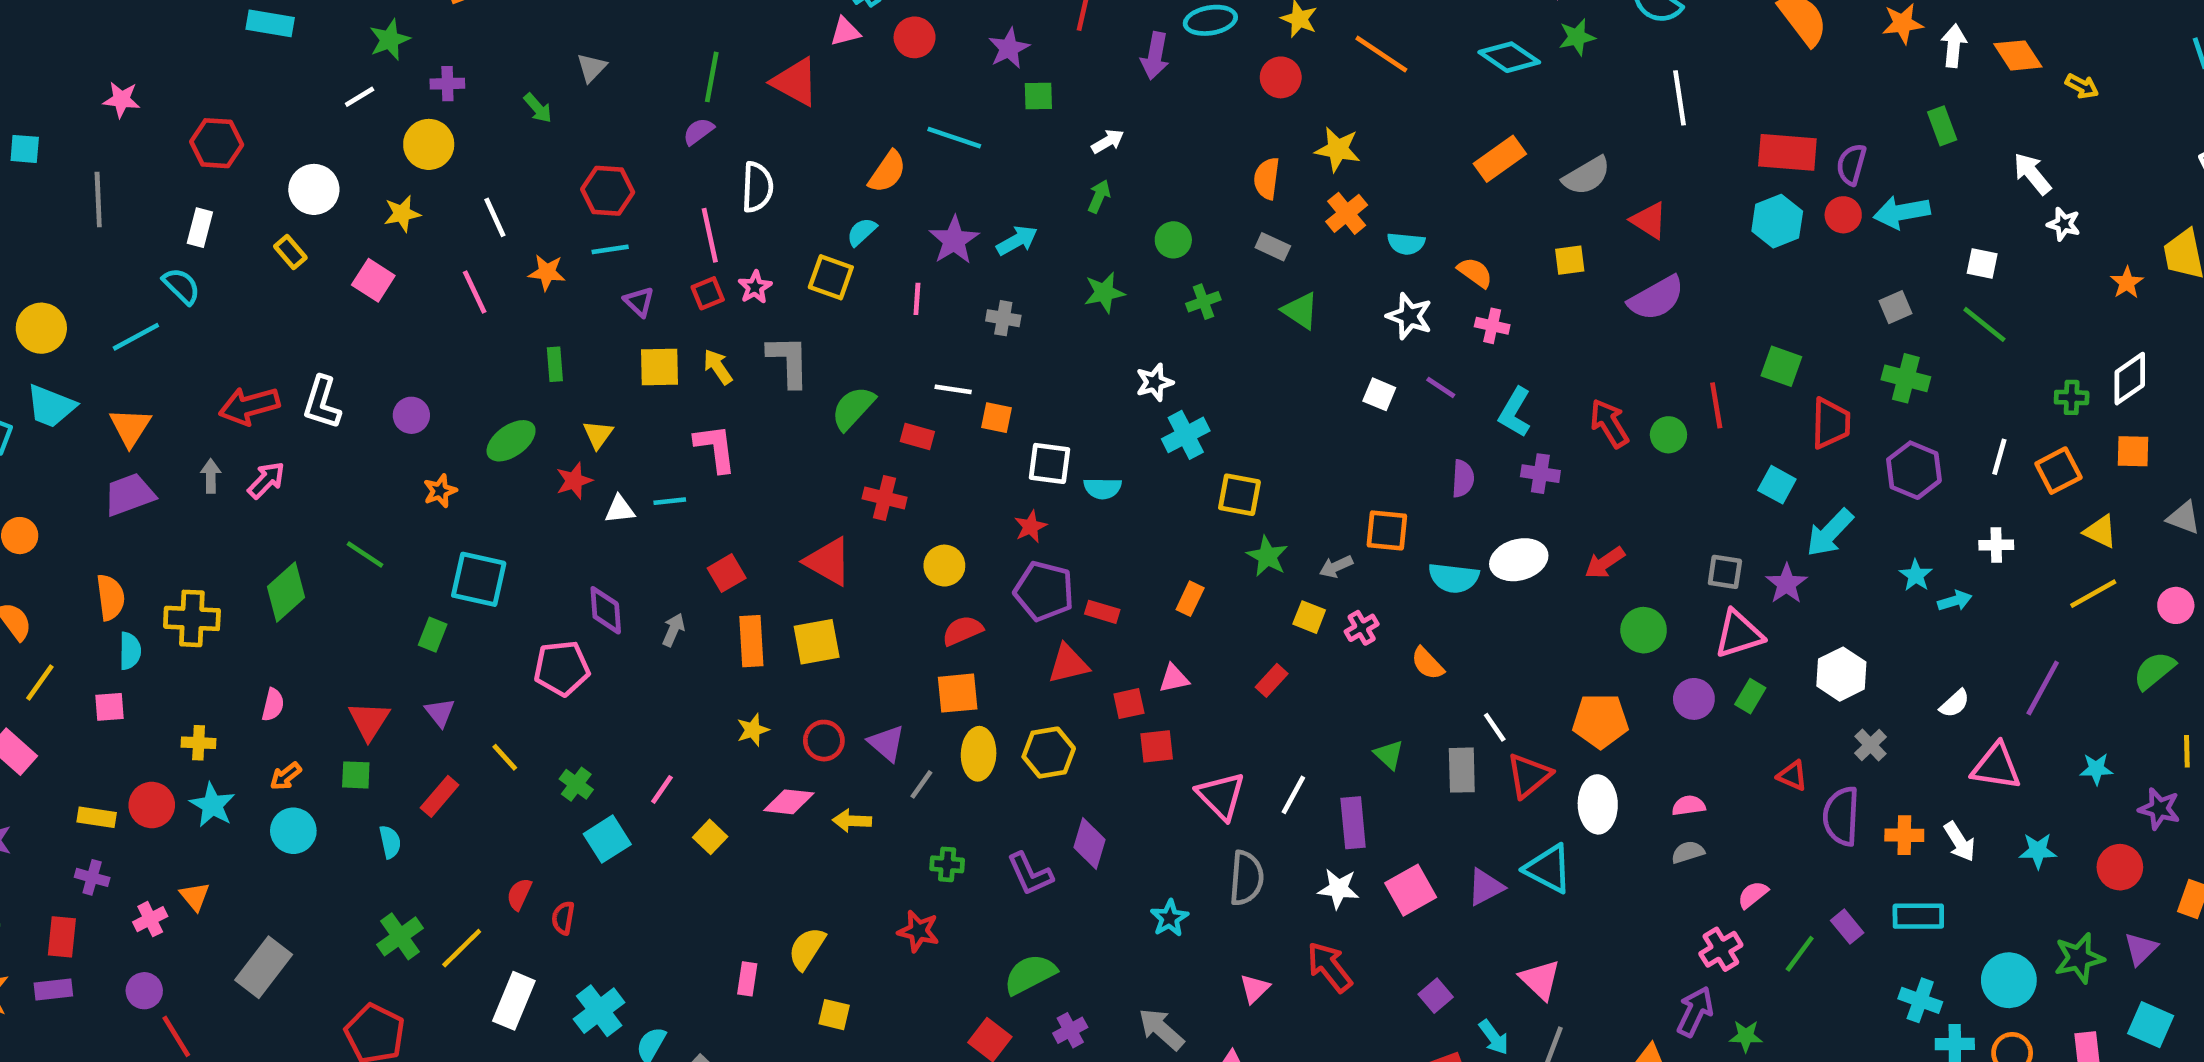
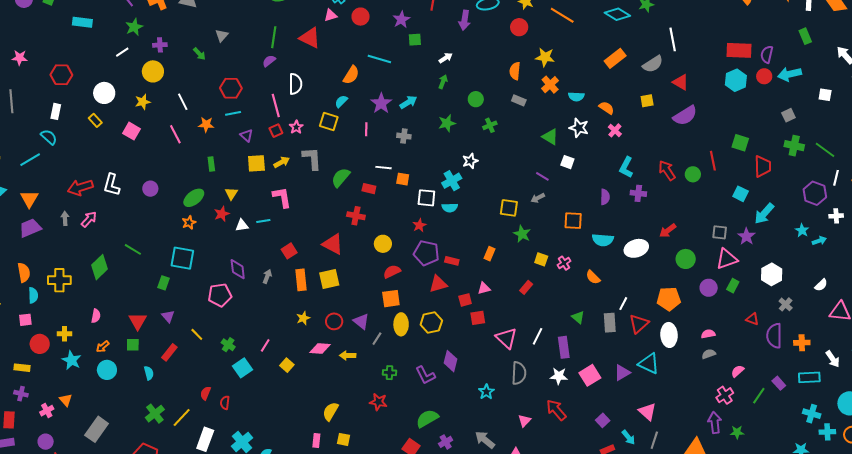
white line: (1679, 98) -> (673, 39), moved
green triangle: (1300, 311) -> (550, 137), moved
green line: (1984, 324) -> (825, 150), moved
pink cross: (1492, 326) -> (615, 130), turned 32
yellow arrow: (718, 367) -> (282, 162), turned 98
purple line: (1441, 387) -> (542, 176), moved
cyan cross: (1186, 435) -> (452, 181), moved
purple hexagon: (1914, 470) -> (815, 193), moved
orange star: (440, 491) -> (189, 223), moved
white ellipse: (1519, 560) -> (636, 248), moved
gray arrow: (1336, 567) -> (538, 198), moved
white line: (1495, 727) -> (623, 304), turned 64
red circle: (152, 805) -> (40, 344), moved
white arrow: (1960, 842) -> (833, 359), moved
pink rectangle: (747, 979) -> (316, 440), moved
purple arrow: (1695, 1012) -> (715, 423), turned -30

